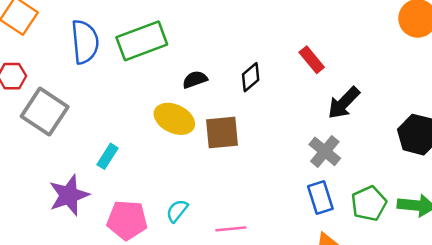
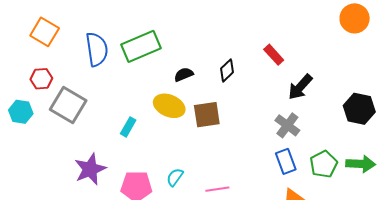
cyan rectangle: (107, 156) -> (128, 127), moved

